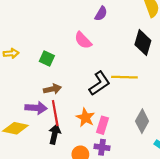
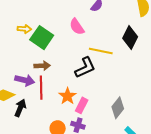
yellow arrow: (11, 53) -> (24, 29), moved
green square: (47, 58) -> (42, 38), size x1.6
yellow line: (124, 77) -> (101, 51), moved
black arrow: (55, 134) -> (20, 108), moved

